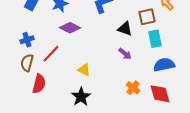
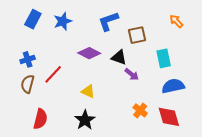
brown square: (147, 17) -> (137, 35), moved
purple diamond: (70, 28) -> (89, 53), moved
black triangle: (125, 29) -> (119, 57), moved
red semicircle: (39, 84) -> (40, 119), moved

